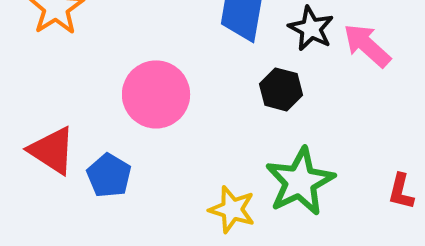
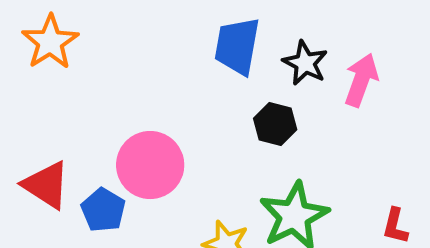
pink arrow: (367, 45) -> (361, 80), turned 68
pink circle: (156, 94) -> (150, 165), moved

